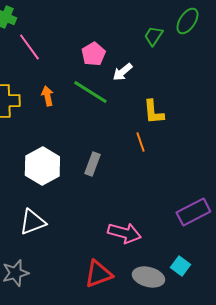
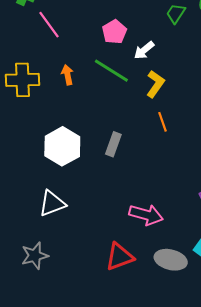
yellow L-shape: (153, 112) -> (155, 84), moved, turned -140

